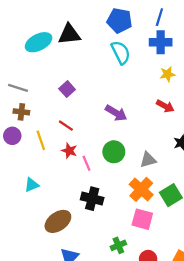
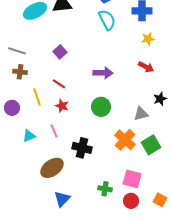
purple arrow: (116, 113) -> (103, 73), turned -30
purple circle: (12, 136) -> (12, 108), moved
gray triangle: (148, 160) -> (141, 114), moved
pink line: (86, 163) -> (54, 131), moved
pink square: (142, 219) -> (132, 179), moved
green cross: (118, 245) -> (105, 189), turned 32

